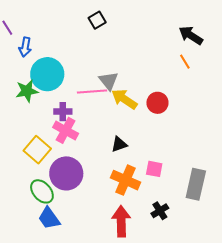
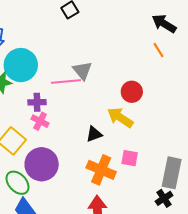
yellow arrow: (124, 99) -> (120, 118), moved
pink cross: (66, 130) -> (40, 121), size x0.7
black cross: (160, 211) -> (164, 198), moved

